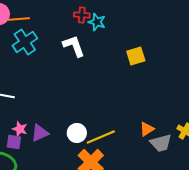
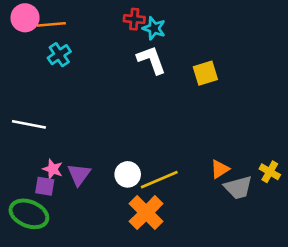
cyan cross: (25, 42) -> (59, 55), size x0.7
white L-shape: (74, 46) -> (151, 60), moved
purple triangle: (40, 133) -> (79, 174), turned -30

